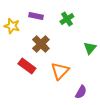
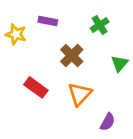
green cross: (67, 19) -> (100, 25), moved
brown cross: (41, 44) -> (72, 56), moved

